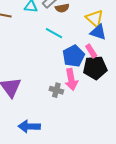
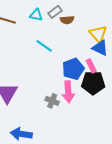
cyan line: (54, 33) -> (44, 46), moved

